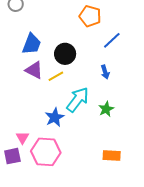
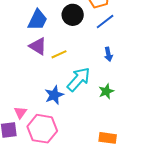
blue line: (112, 40) -> (105, 21), moved
black circle: (65, 54) -> (73, 15), moved

